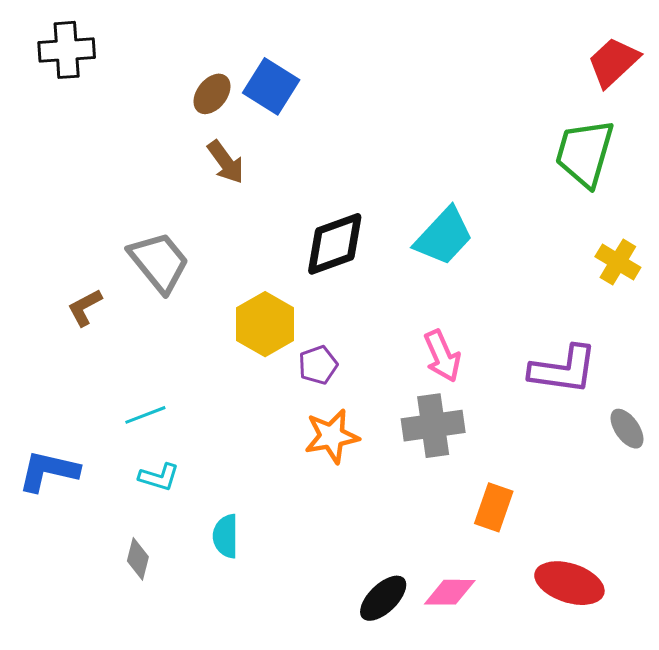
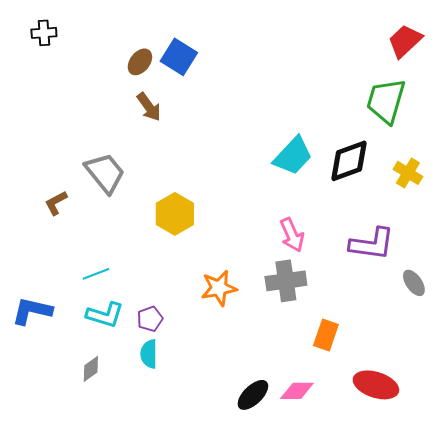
black cross: (67, 50) -> (44, 33), size x0.7
black diamond: (335, 244) -> (349, 161), moved
purple pentagon: (318, 365) -> (150, 319), moved
cyan L-shape: (159, 477) -> (105, 315), size x1.4
gray diamond: (138, 559) -> (91, 369), turned 40

